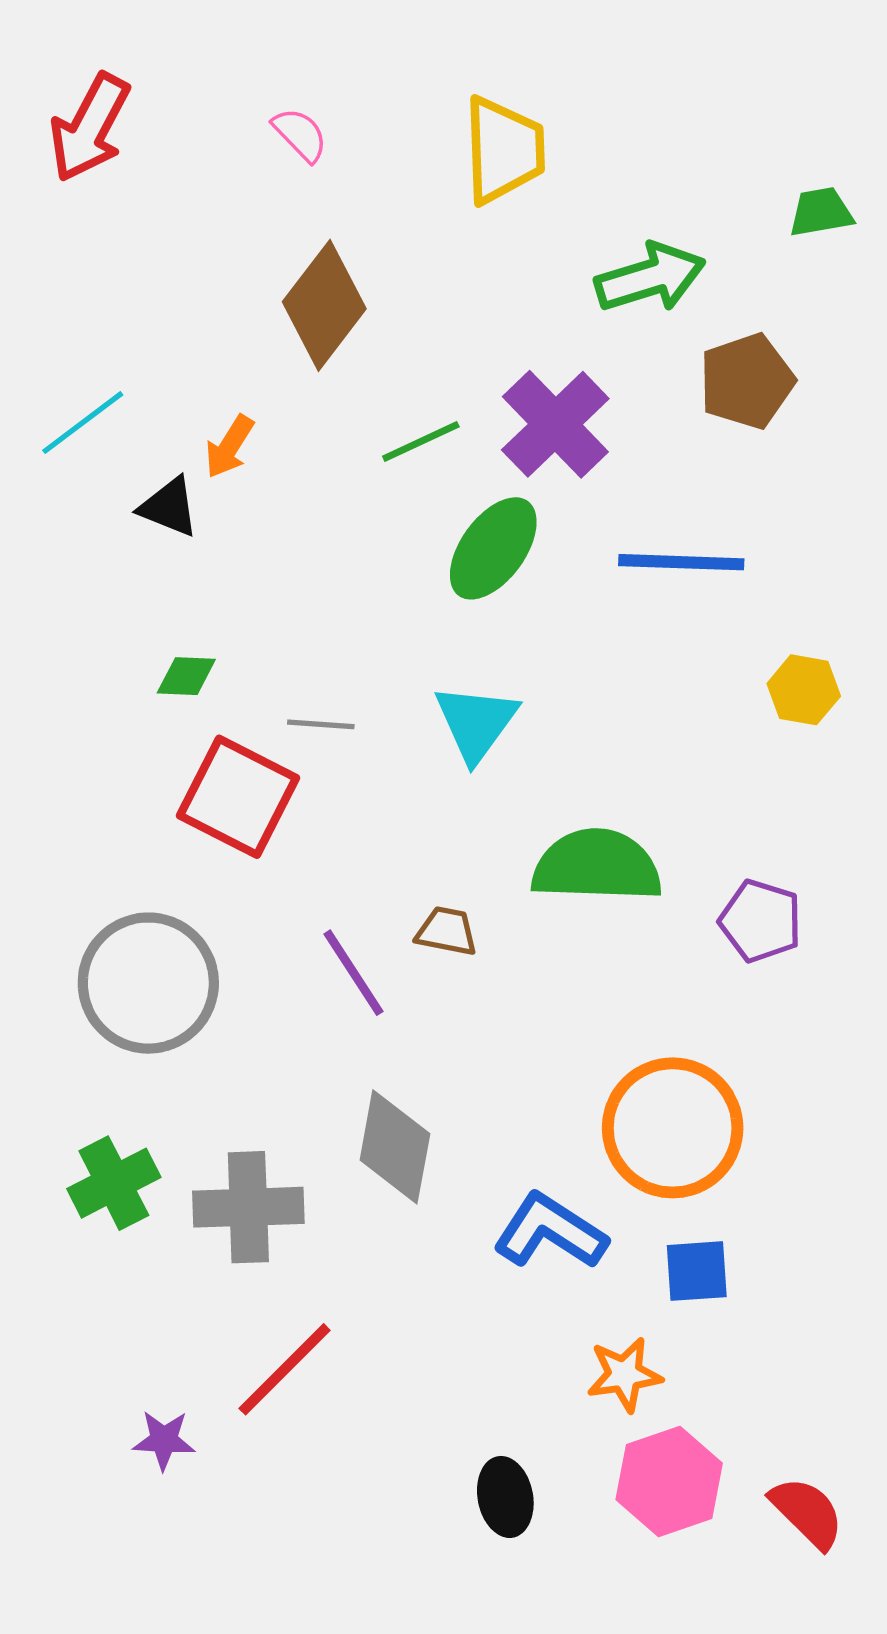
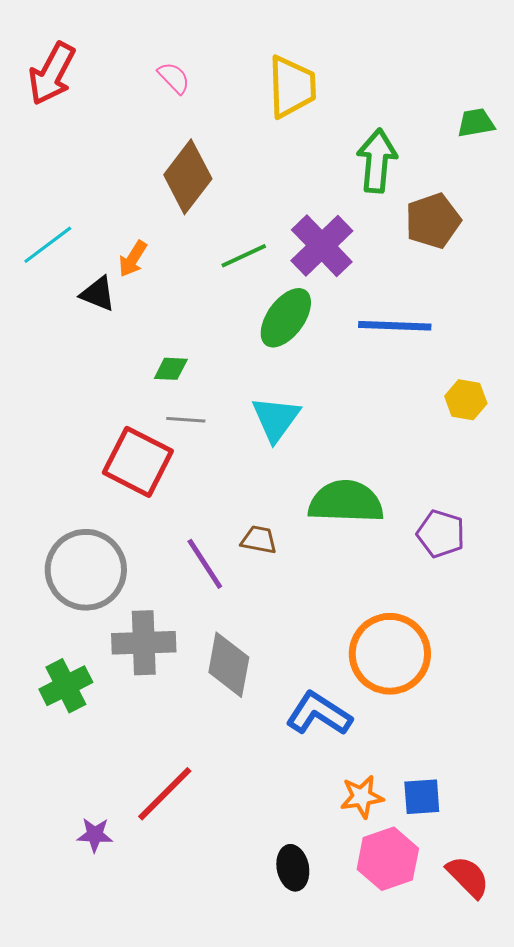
green arrow: (650, 278) -> (377, 161), turned -68
green diamond: (186, 676) -> (171, 369), moved
gray cross: (248, 1207) -> (144, 643), moved
blue square: (697, 1271) -> (422, 797), moved

